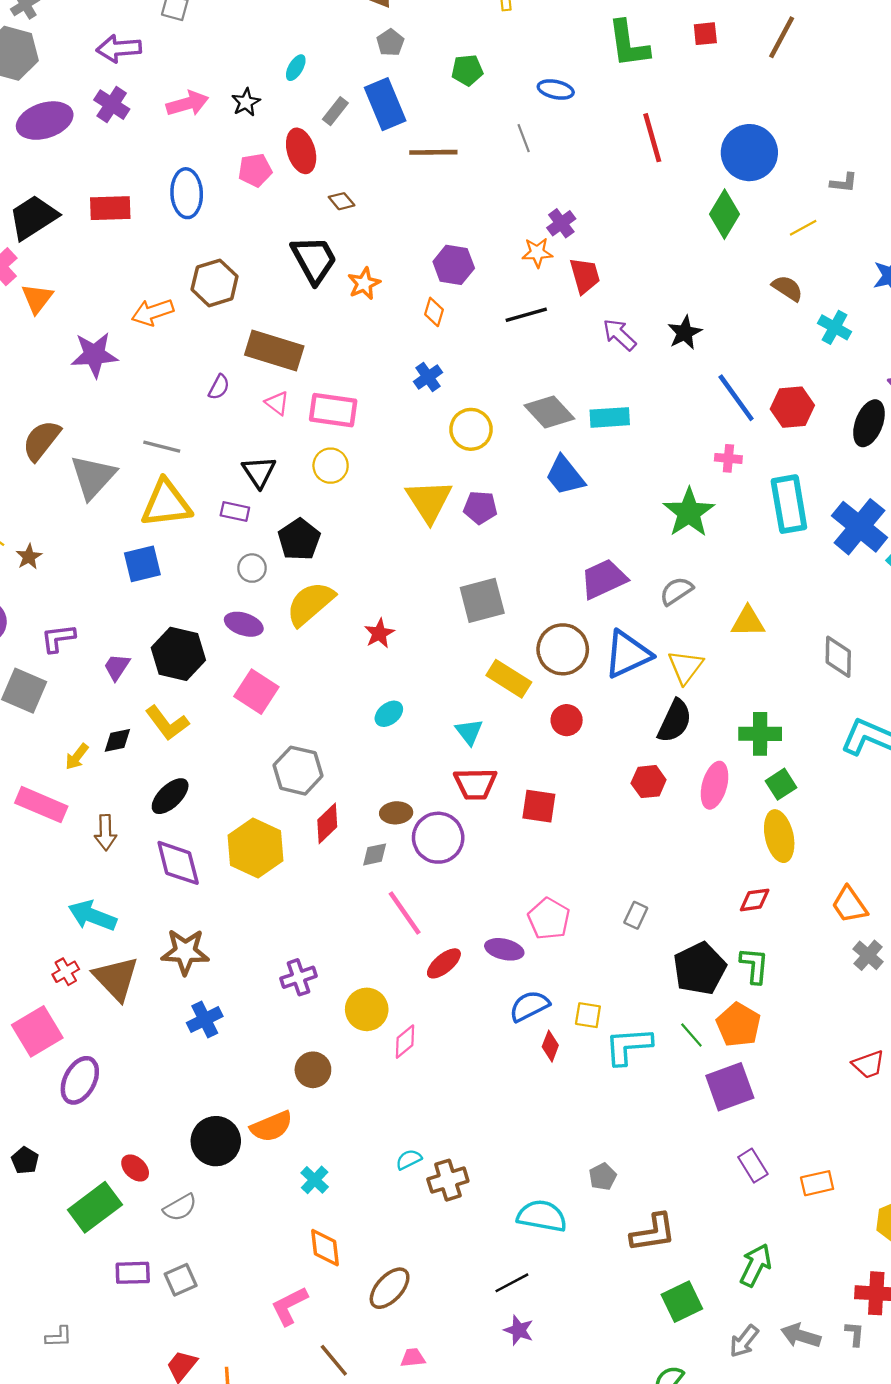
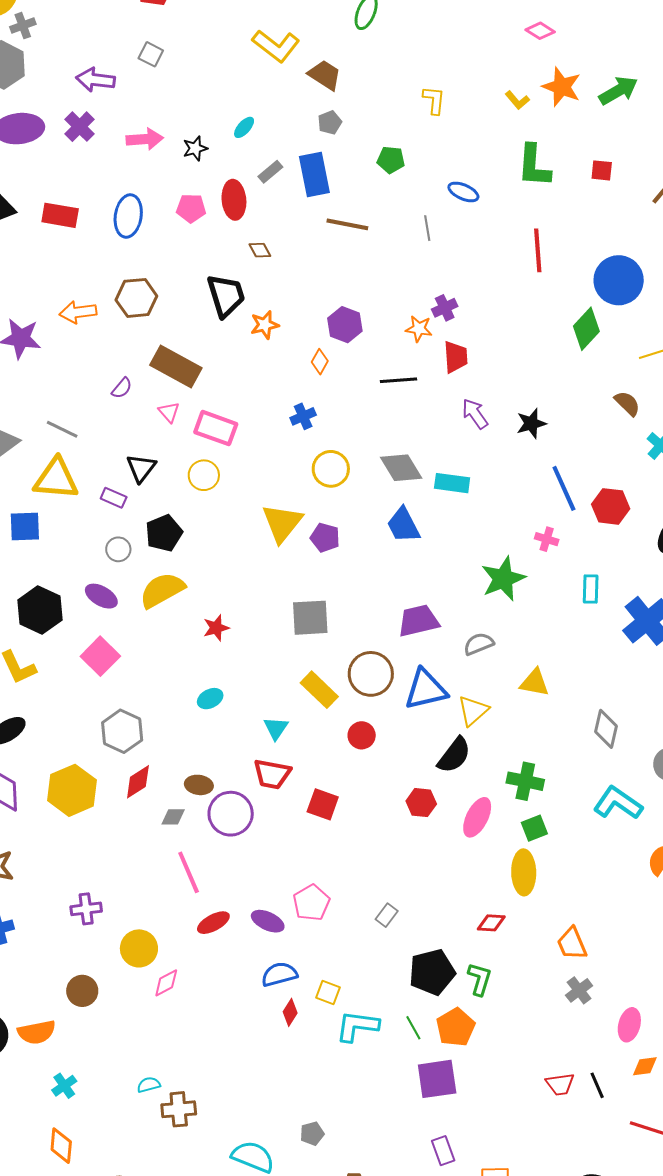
cyan rectangle: (789, 504) -> (591, 589), size x0.6

